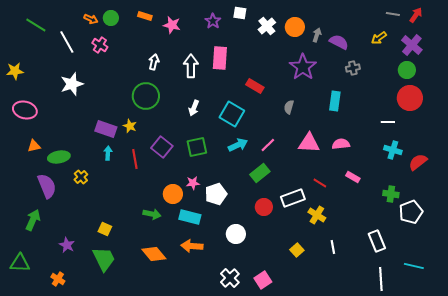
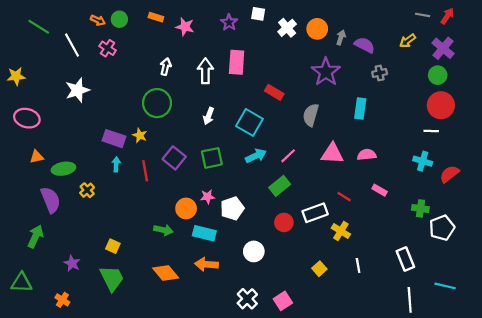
gray semicircle: (289, 107) -> (311, 115), size x1.5
white line: (388, 122) -> (431, 131), moved

